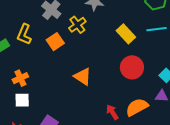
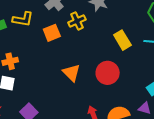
yellow L-shape: (24, 34) -> (23, 19), turned -115
red circle: (132, 67) -> (108, 73), moved

